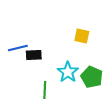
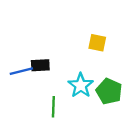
blue line: (18, 48) -> (21, 71), moved

